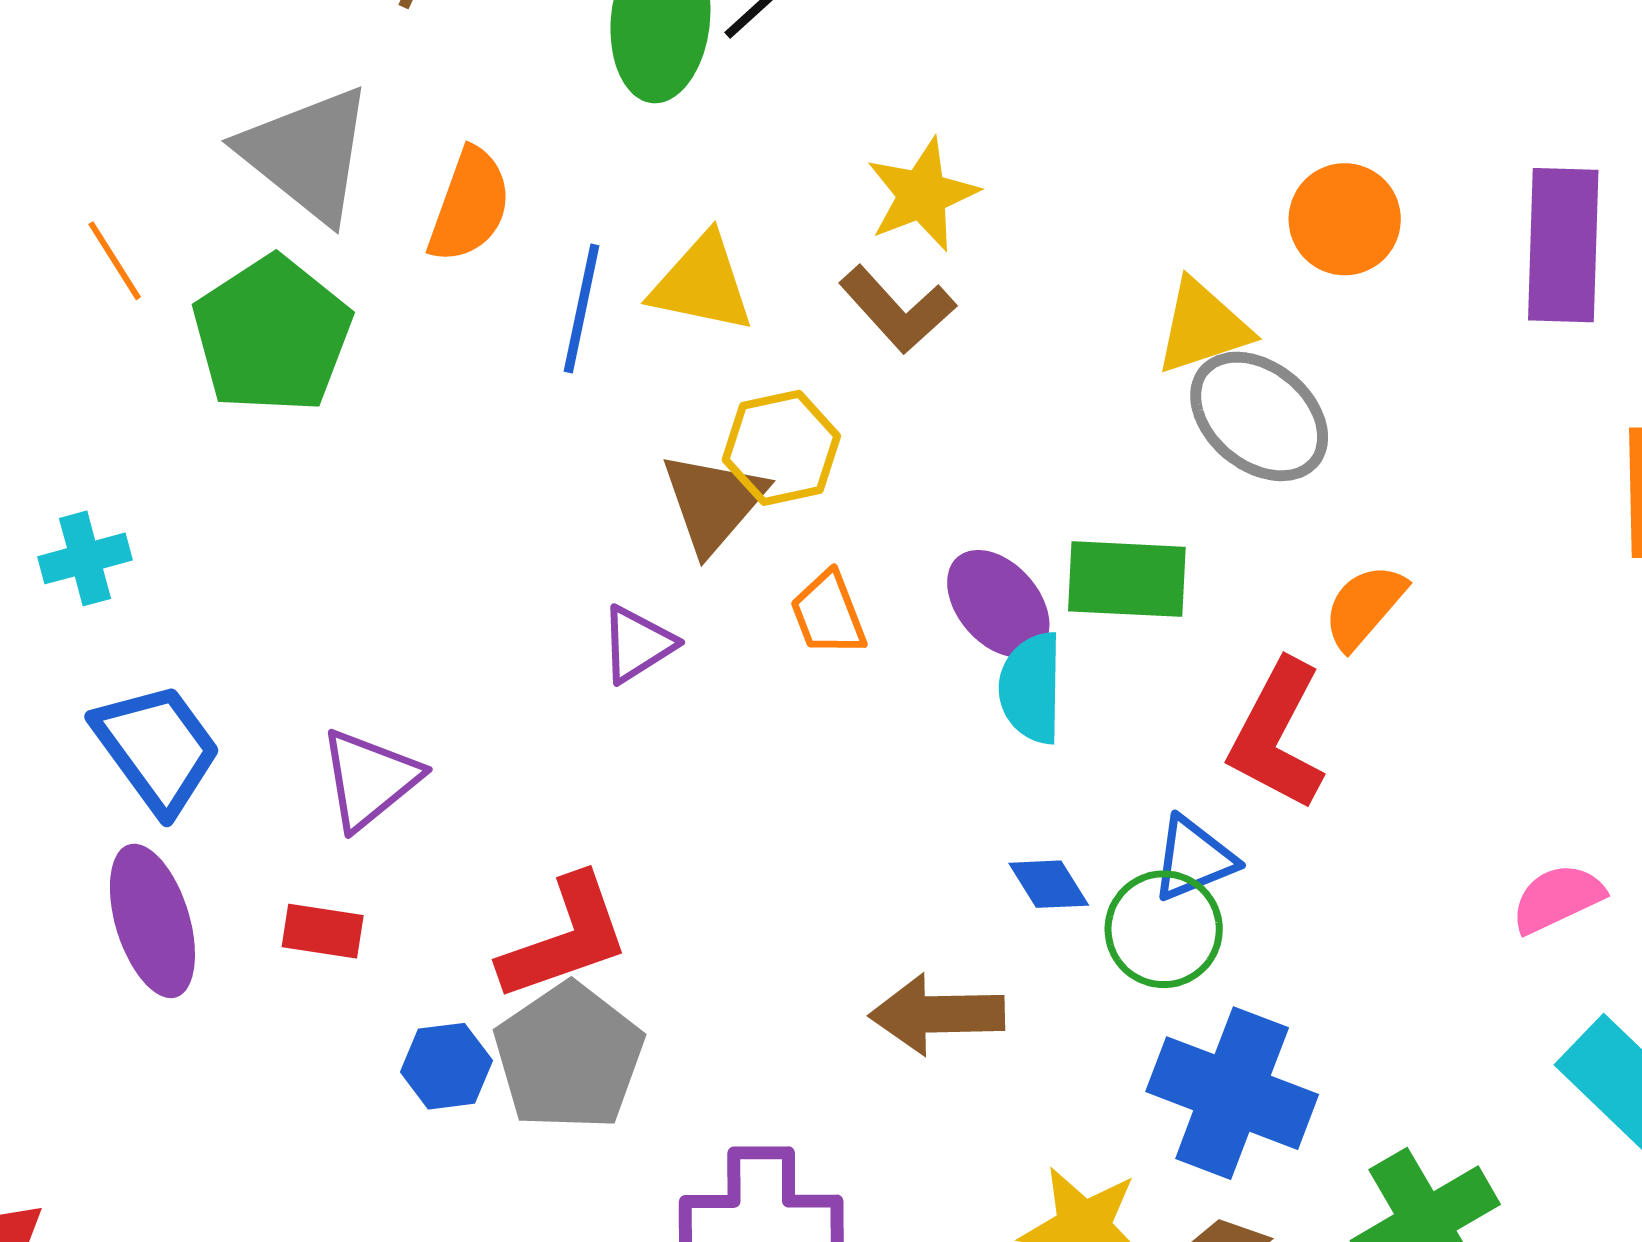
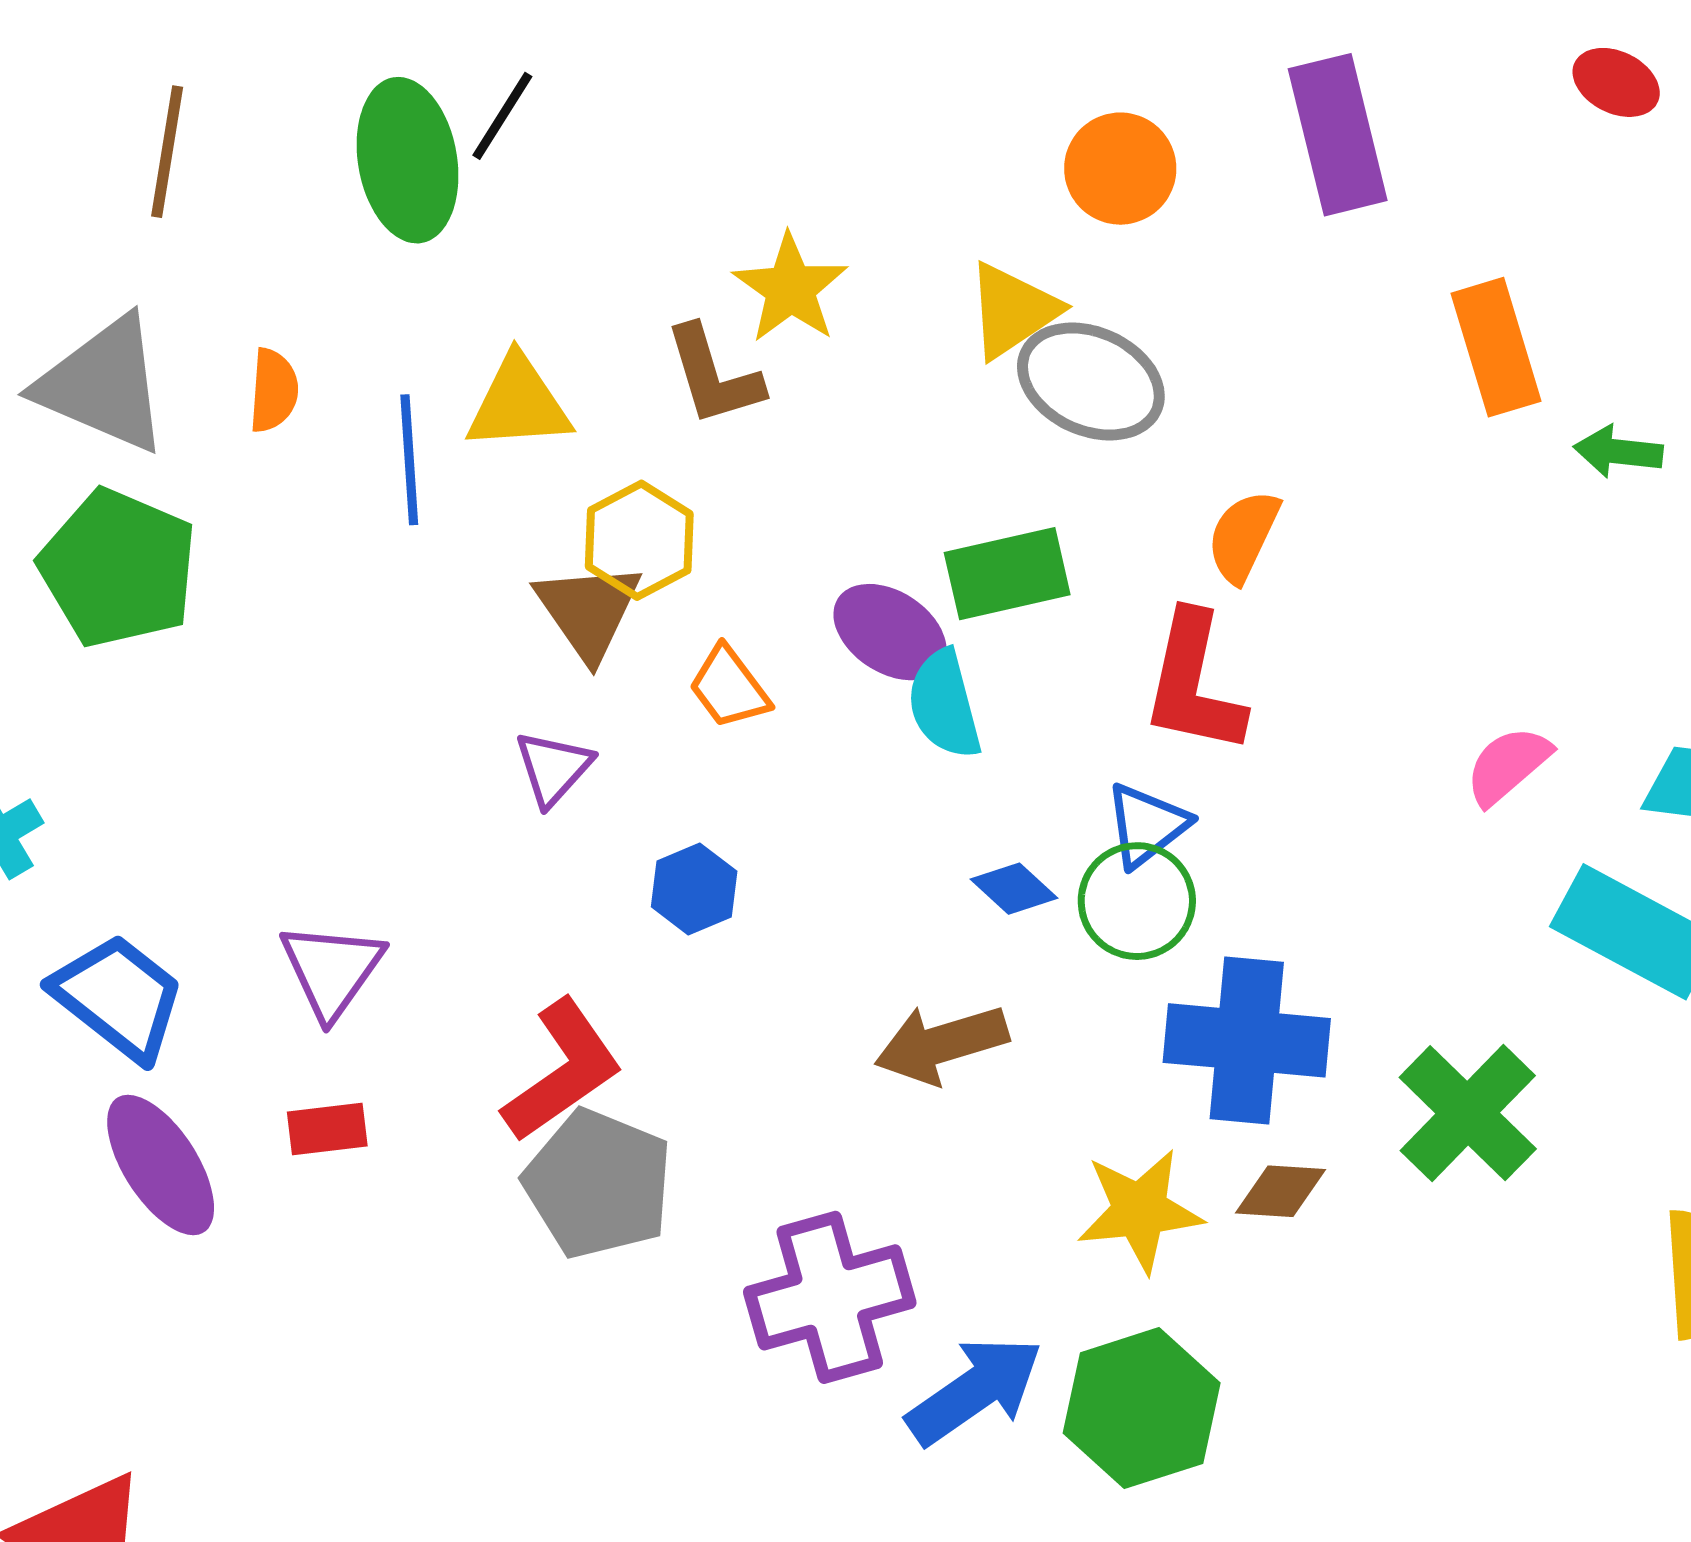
yellow star: (922, 195) -> (790, 288), moved
orange semicircle: (469, 205) -> (274, 390), size x0.7
brown L-shape: (897, 309) -> (714, 376), turned 41
blue hexagon: (446, 1066) -> (694, 889), moved

